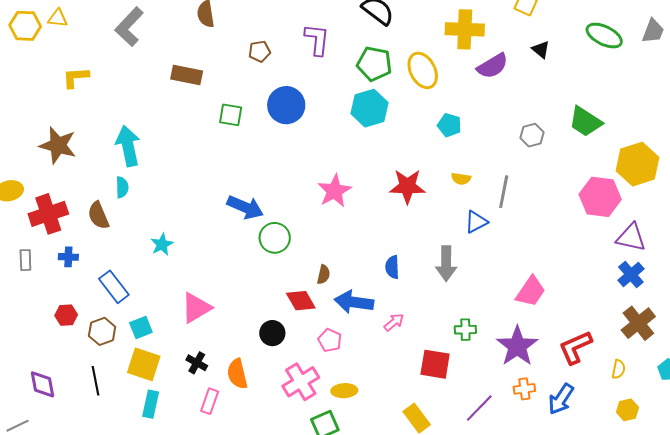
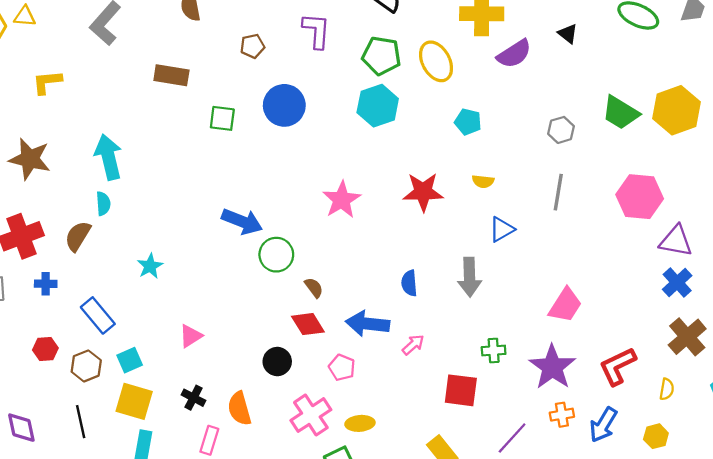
yellow hexagon: (638, 164) -> (676, 110), moved
gray line: (504, 192) -> (558, 192), moved
brown semicircle: (98, 215) -> (78, 236), turned 56
brown semicircle: (324, 275) -> (314, 288), moved, turned -48
pink triangle: (196, 308) -> (191, 336), size x0.7
yellow hexagon: (628, 410) -> (656, 436), moved

